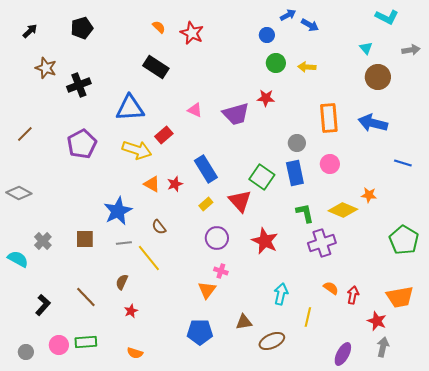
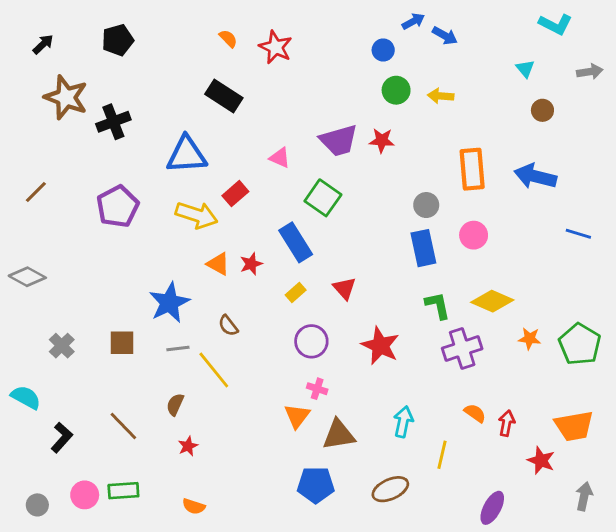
brown star: (46, 68) -> (66, 97), size x1.4
brown circle: (378, 77) -> (542, 110), size x0.6
purple trapezoid: (236, 114) -> (339, 140), moved
green square: (262, 177) -> (323, 198), moved
orange star: (369, 195) -> (530, 338), moved
red triangle: (240, 201) -> (344, 288), size x0.7
cyan semicircle: (18, 259) -> (26, 397), moved
brown triangle: (244, 322) -> (339, 435), moved, size x1.4
blue pentagon: (200, 332) -> (316, 485), moved
gray arrow: (383, 347) -> (584, 496), moved

